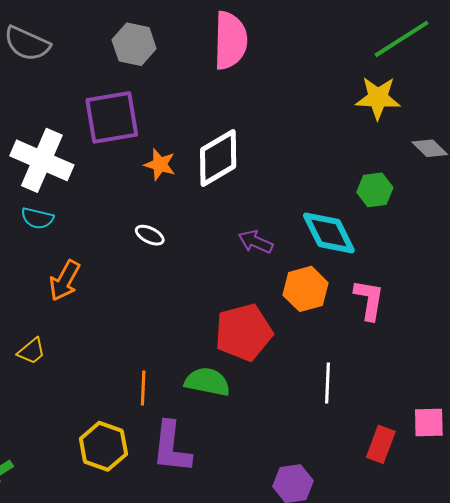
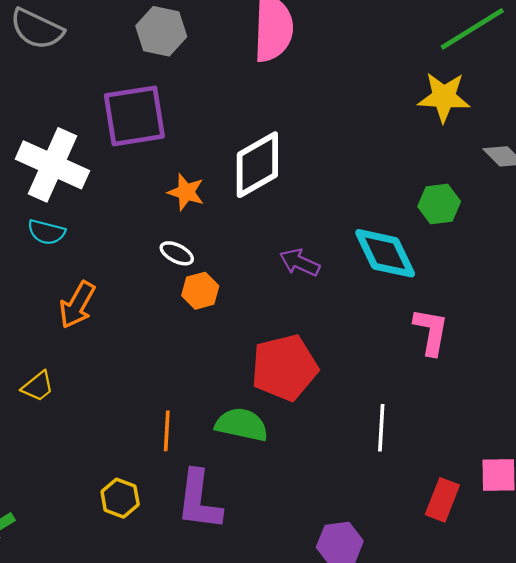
orange star: (160, 165) -> (186, 192), moved
orange hexagon: (306, 289) -> (200, 291), moved, size x0.7
yellow hexagon: (103, 446) -> (120, 498), size x0.7

